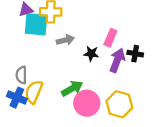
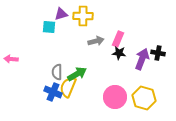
cyan square: (36, 24) -> (49, 27), moved, size x0.6
pink rectangle: (110, 38) -> (118, 39), moved
green arrow: (72, 89) -> (77, 74), moved

